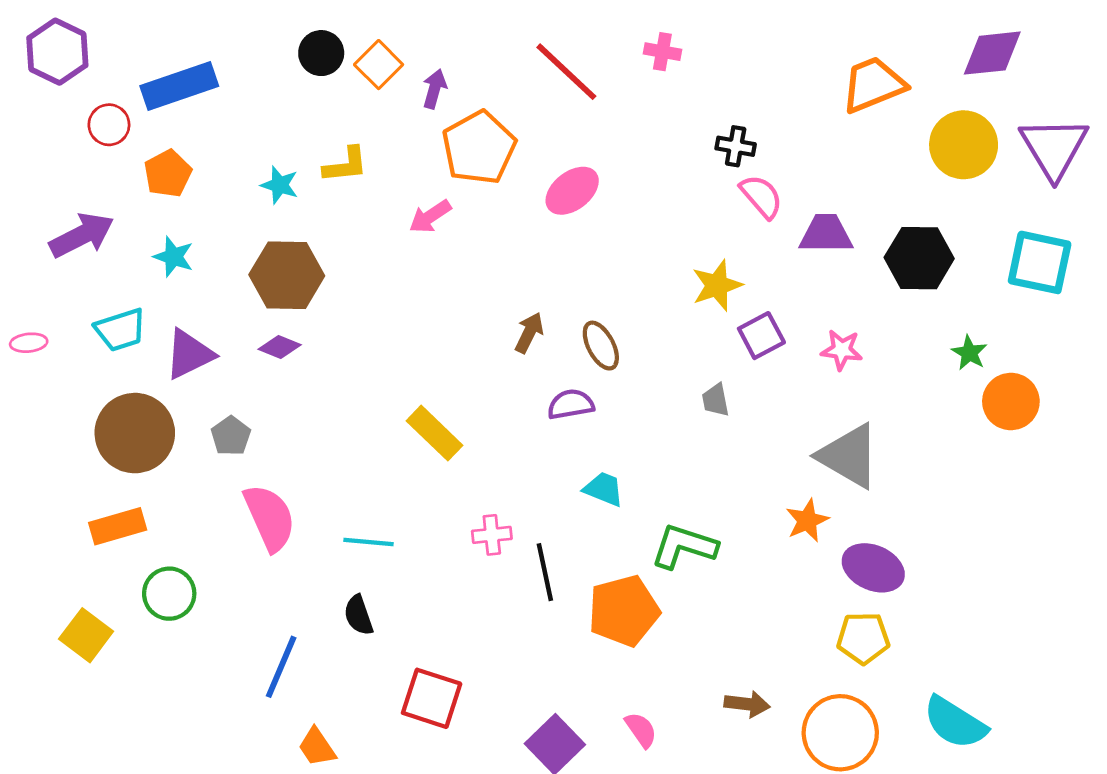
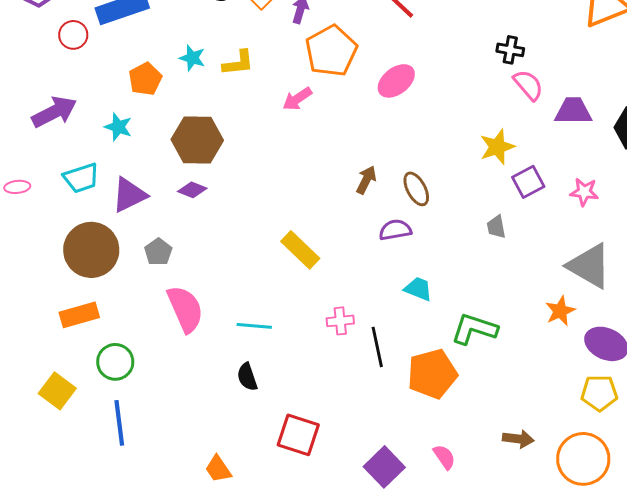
orange pentagon: (168, 174) -> (145, 79), moved
cyan star: (280, 185) -> (192, 58), moved
blue line: (281, 667) -> (119, 423), moved, turned -30

